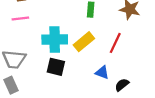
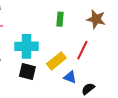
yellow rectangle: (84, 42) -> (56, 61), moved

